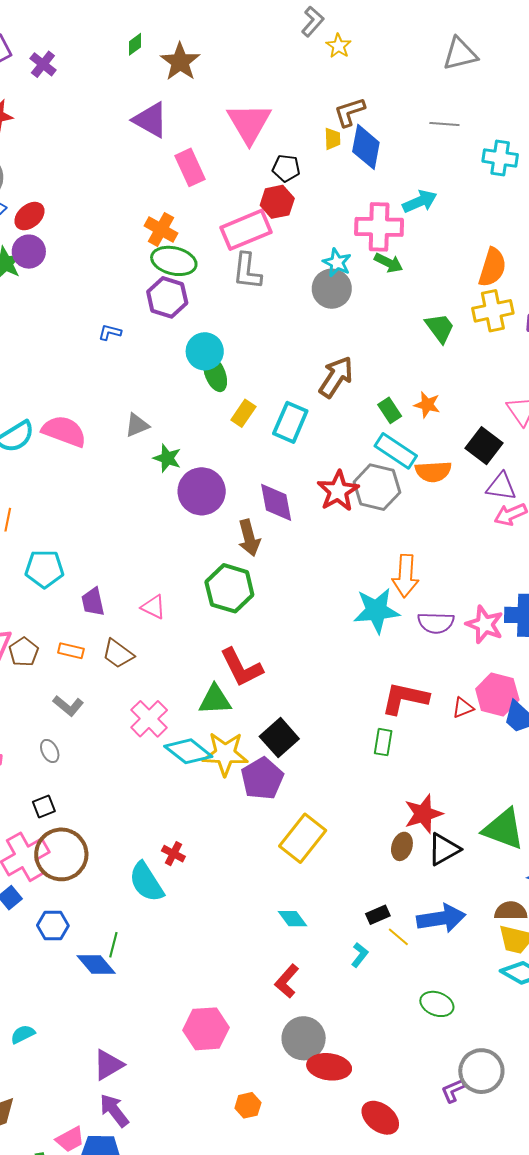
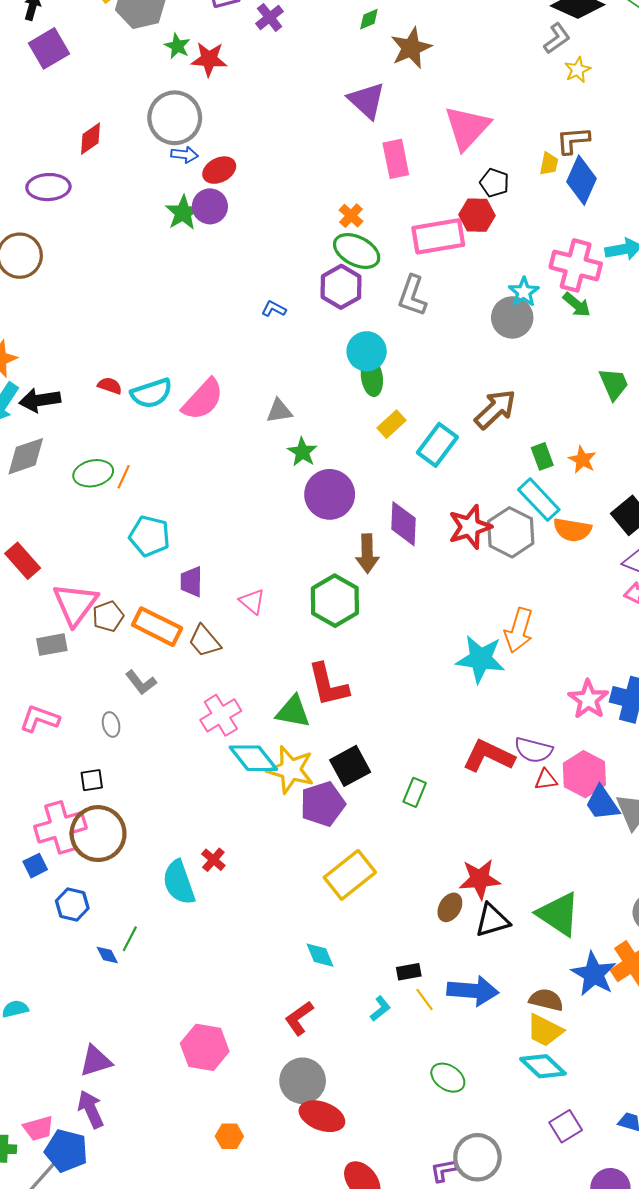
orange cross: (161, 230) -> (351, 216), size x0.7
gray L-shape: (247, 271) -> (412, 296), moved
pink semicircle: (64, 431) -> (203, 400), turned 99
purple semicircle: (436, 623) -> (533, 750), moved
orange rectangle: (71, 651) -> (157, 627), size x1.8
green rectangle: (383, 742) -> (415, 792), moved
blue diamond: (96, 964) -> (107, 955), size x0.6

